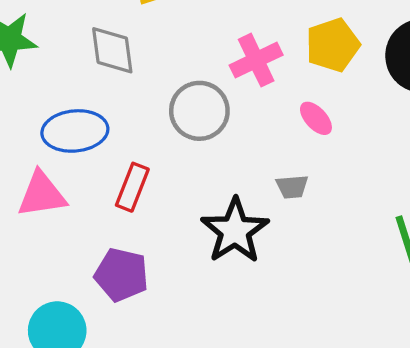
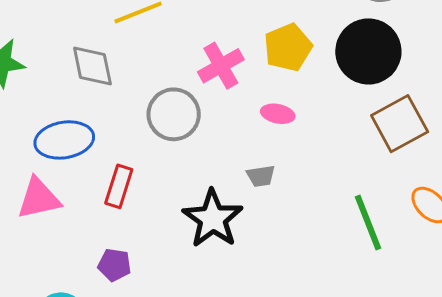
pink ellipse: (316, 118) -> (278, 114), turned -32
purple pentagon: (121, 275) -> (114, 265), size x0.7

